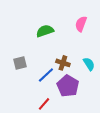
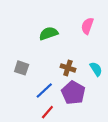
gray square: (20, 63) -> (22, 68), turned 32
blue line: (46, 75) -> (44, 91), moved

